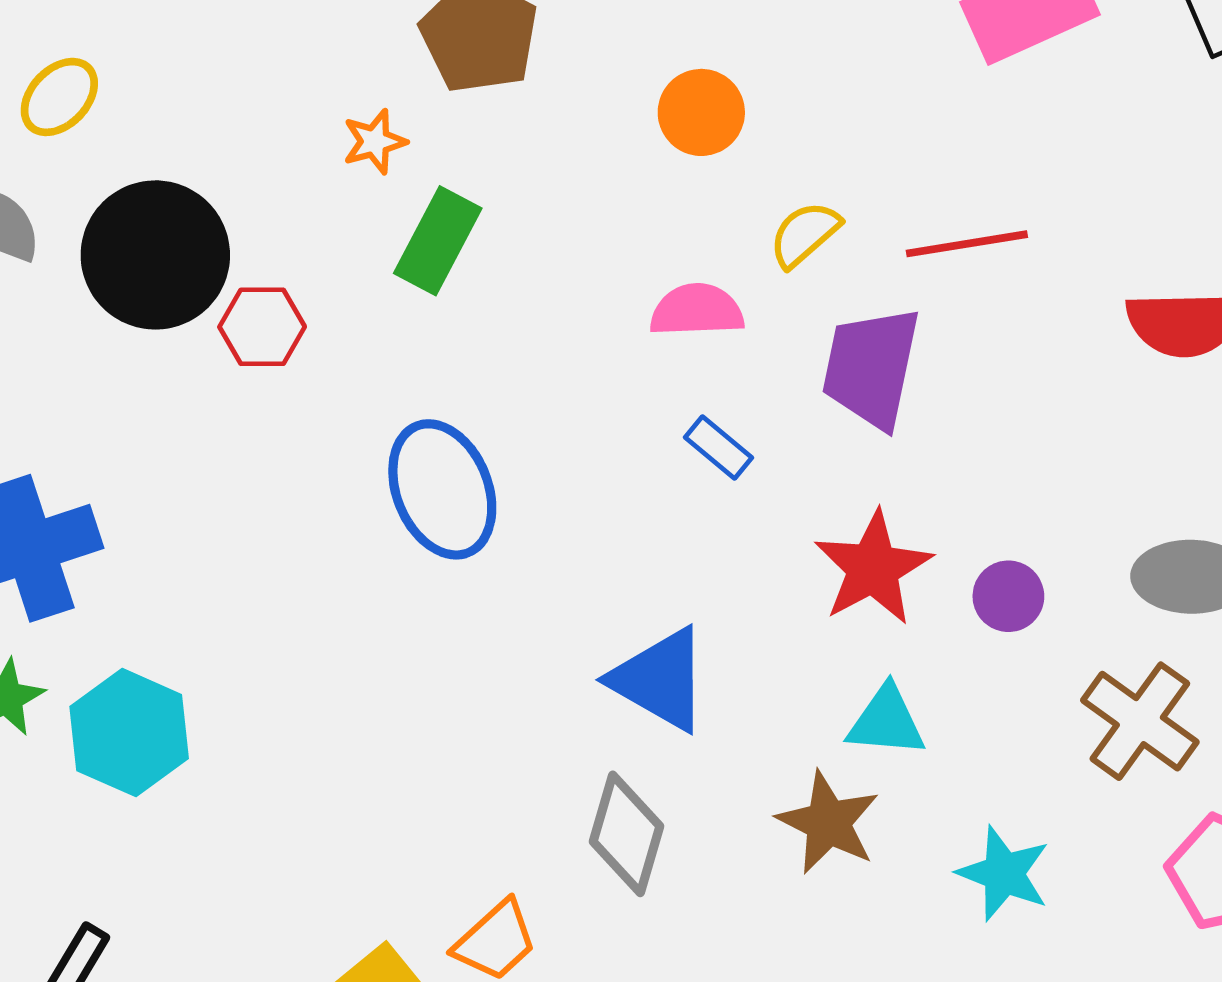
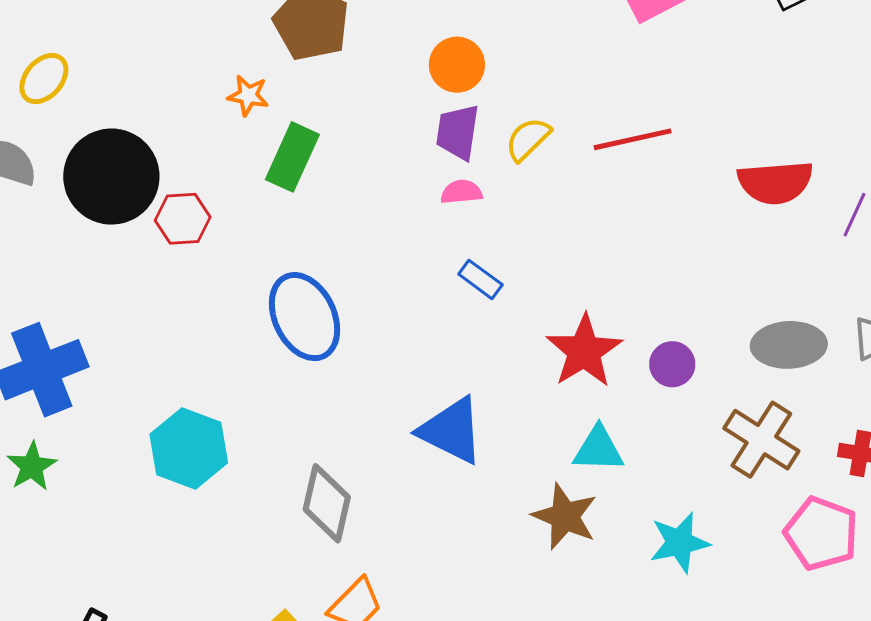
orange star: (375, 142) -> (248, 96), turned 30
pink semicircle: (697, 310) -> (461, 192), size x0.7
purple trapezoid: (871, 367) -> (458, 132), moved, size x0.7
cyan hexagon: (129, 733) -> (189, 449), moved
gray diamond: (626, 834) -> (327, 503), moved
cyan star: (1004, 873) -> (679, 543), turned -30

